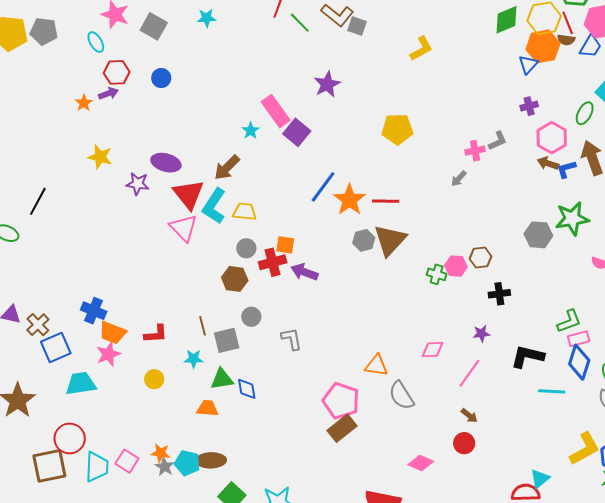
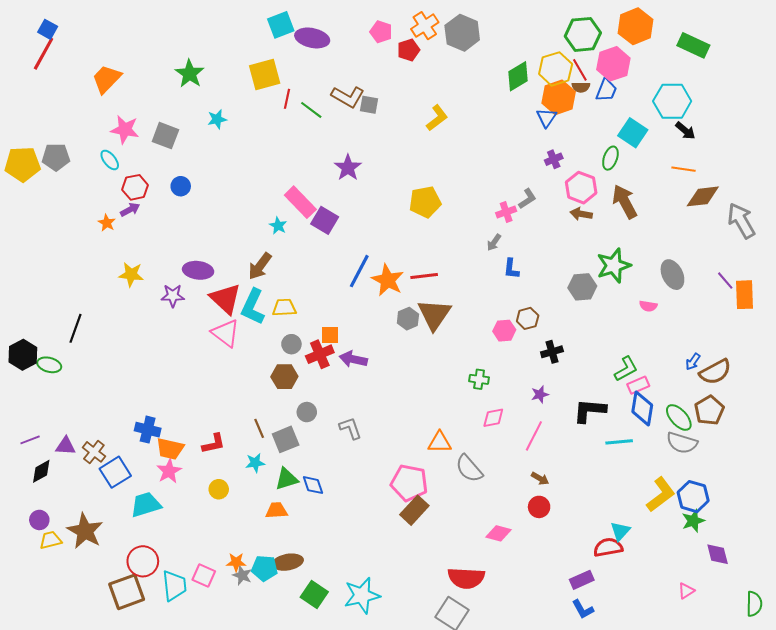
blue L-shape: (566, 169) -> (511, 269), moved, turned -60
green cross: (437, 274) -> (479, 379), moved

